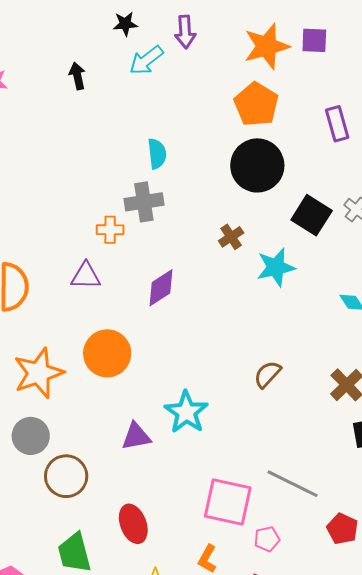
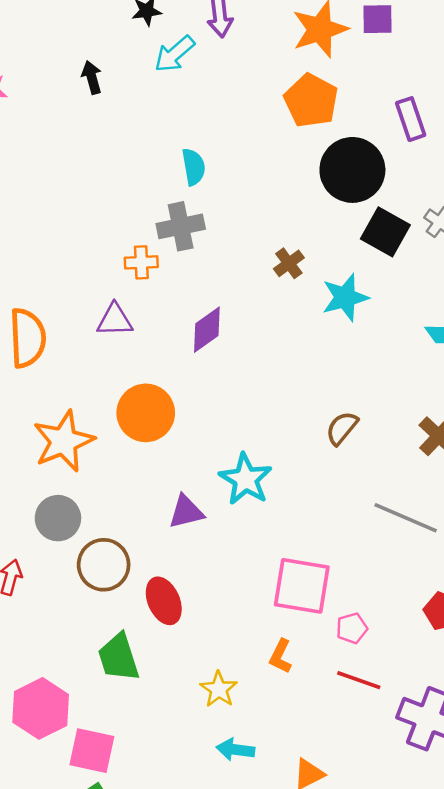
black circle: (257, 165) -> (352, 170), moved
gray line: (293, 484) -> (406, 518), moved
red ellipse: (133, 524) -> (164, 601), moved

